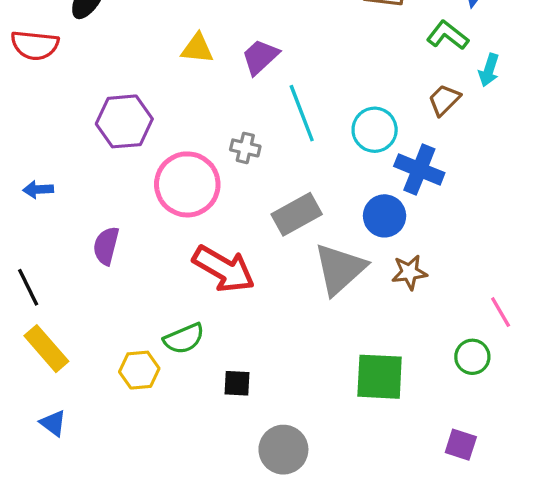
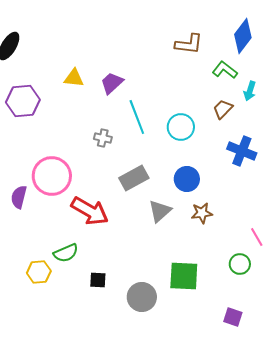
purple hexagon: (124, 121) -> (23, 101), moved
blue cross: (419, 170) -> (242, 151), moved
pink circle: (187, 184) -> (52, 176), moved
gray triangle: (340, 269) -> (160, 211), size x0.7
gray circle: (283, 450) -> (142, 297), moved

